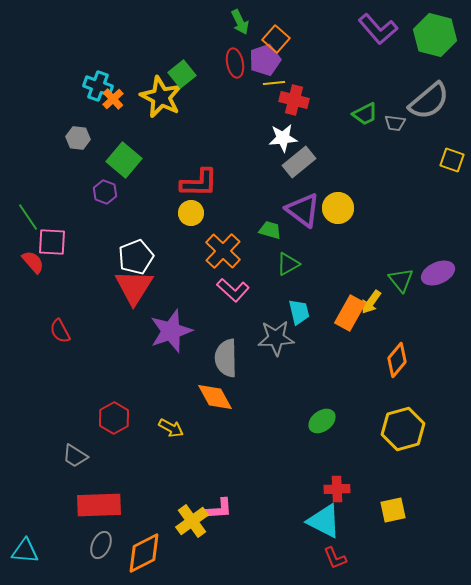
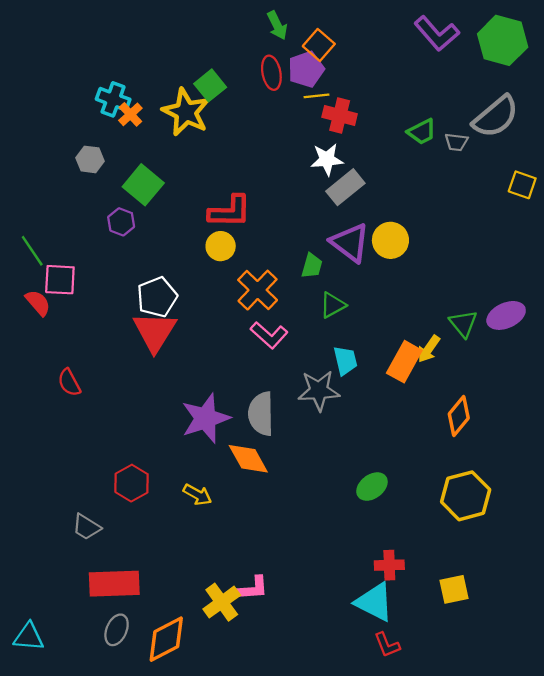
green trapezoid: (270, 230) -> (312, 266), turned 90
purple star: (171, 331) -> (206, 418), moved

